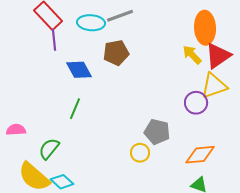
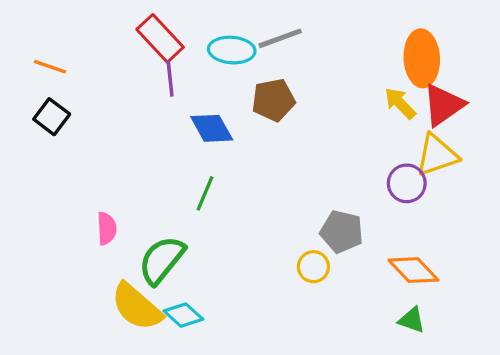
pink semicircle: (16, 130) -> (107, 228), turned 90
green semicircle: (49, 149) -> (162, 260), size x1.4
orange diamond: (200, 155) -> (413, 270), turned 52

